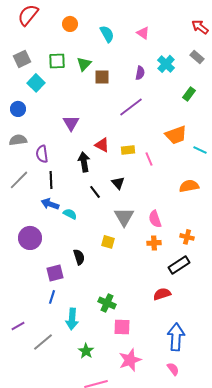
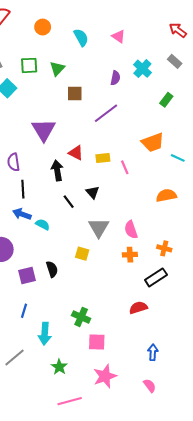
brown square: (102, 77) -> (75, 94), moved
purple triangle: (71, 123) -> (44, 130), size x1.4
purple square: (55, 273) -> (27, 275), moved
blue arrow: (176, 337) -> (153, 352), size x0.6

